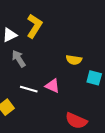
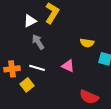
white line: (29, 89) -> (37, 68), moved

